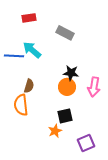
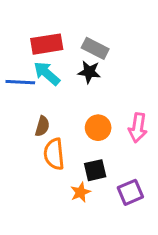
red rectangle: (29, 18) -> (47, 44), moved, size x1.5
black star: (71, 73) -> (89, 72), moved
orange semicircle: (21, 105) -> (54, 154), moved
purple square: (86, 143) -> (130, 192), moved

